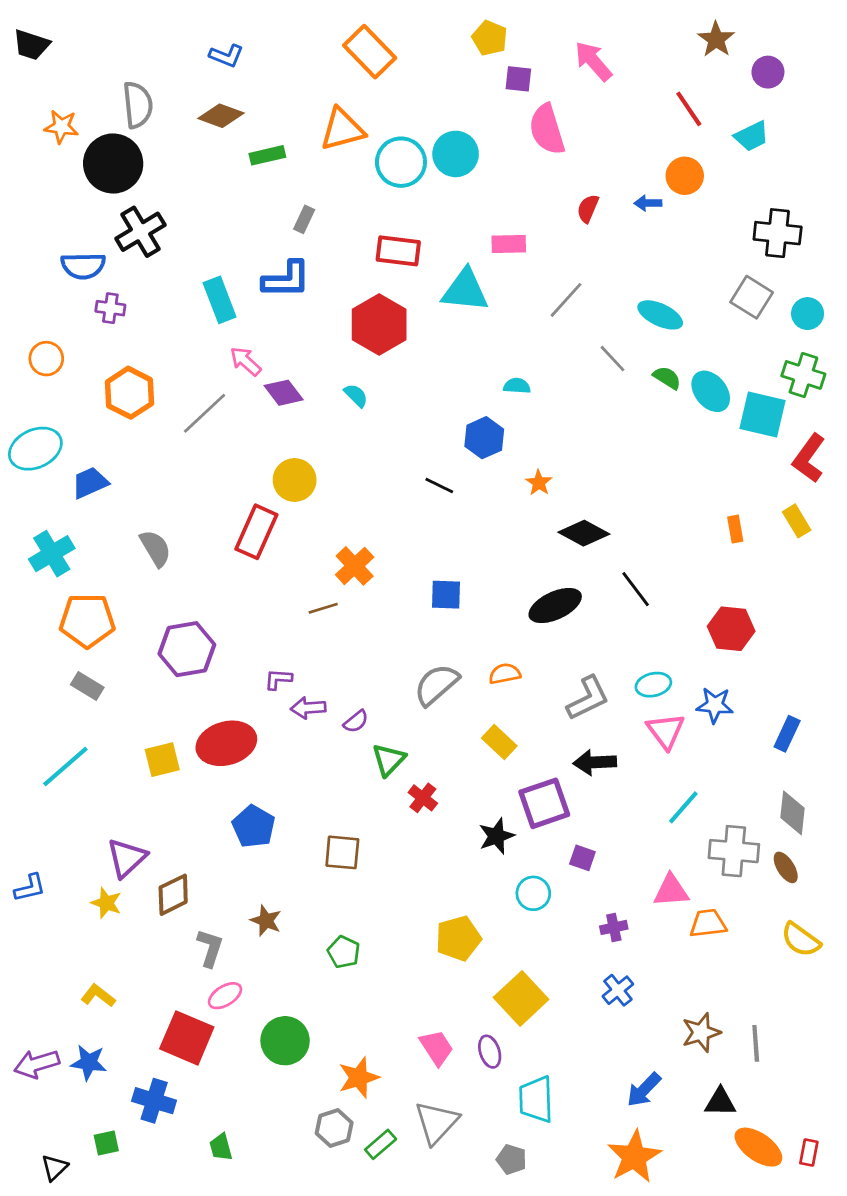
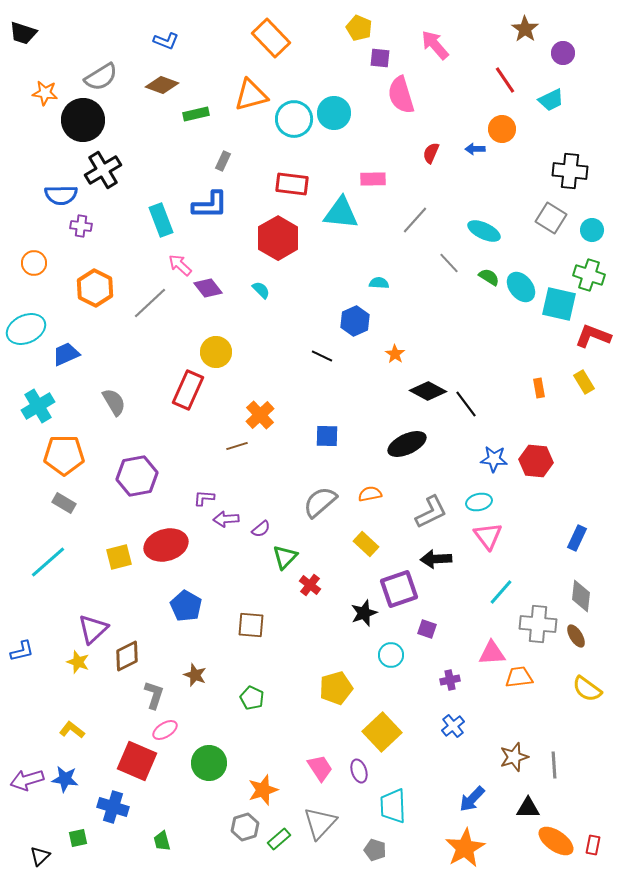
gray semicircle: (138, 105) -> (101, 77), turned 64
red L-shape: (809, 458) -> (593, 336), turned 75
black line: (636, 589) -> (466, 404), moved
blue star: (715, 705) -> (494, 459), moved

